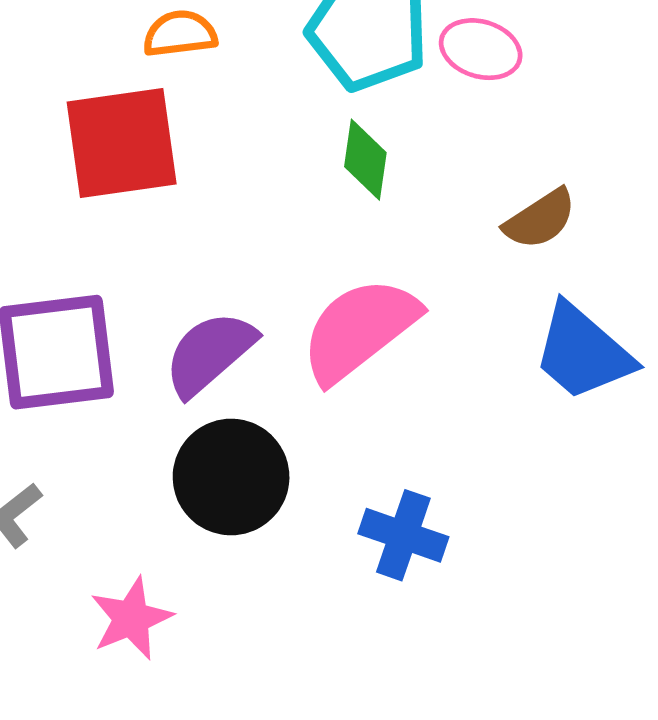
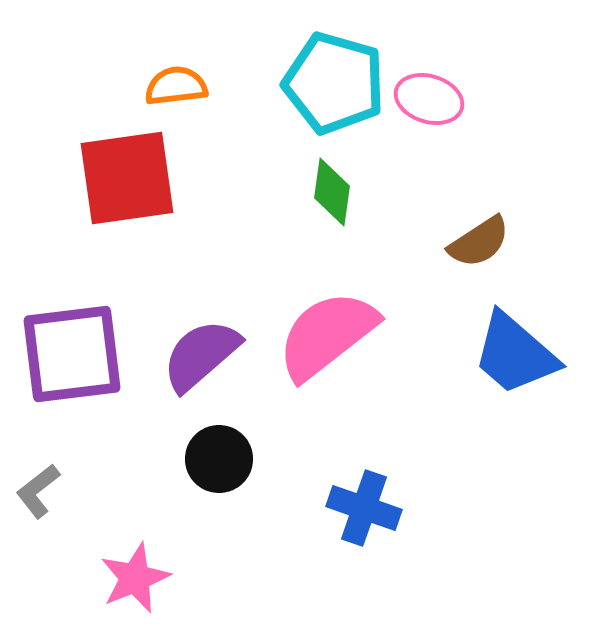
black circle: (231, 477) -> (219, 459), size x0.7

